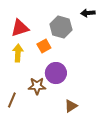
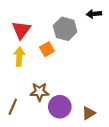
red triangle: (20, 28) -> (21, 30), turned -36
purple circle: (56, 73) -> (60, 107), moved
brown triangle: (71, 106) -> (89, 113), moved

